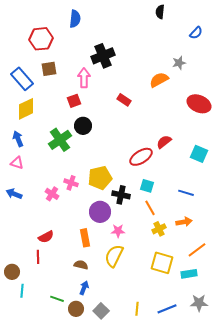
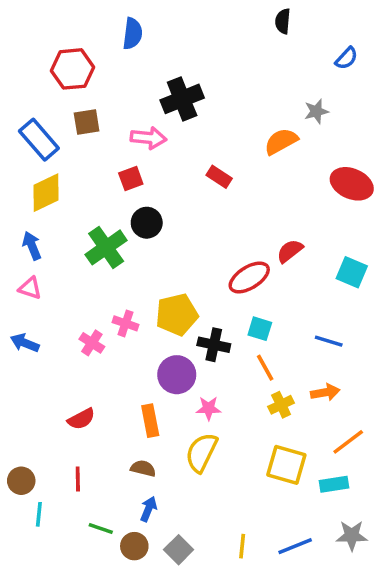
pink arrow: (84, 78) -> (148, 138), turned 96
red line: (38, 257) -> (78, 479), moved

